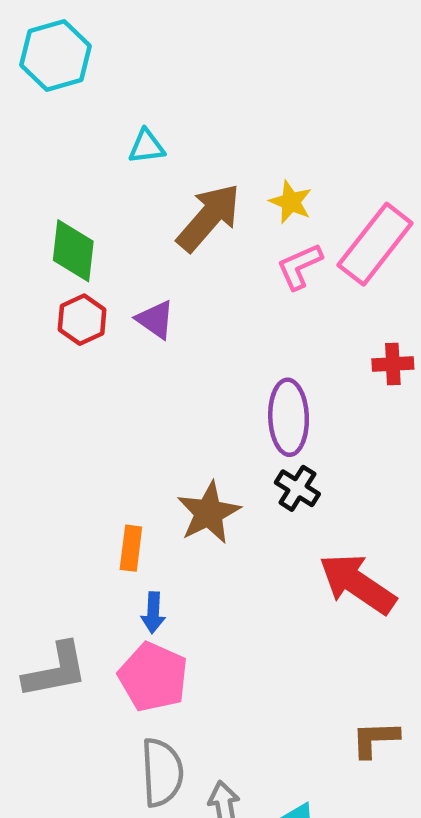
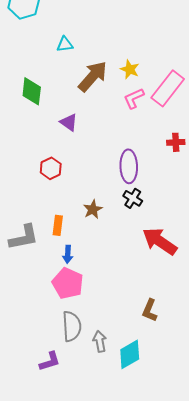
red hexagon: (82, 320) -> (51, 168), moved
brown star: (209, 513) -> (93, 209), size x0.7
gray L-shape: (55, 670) -> (24, 237), moved
brown L-shape: (375, 739) -> (150, 310), moved, turned -65

